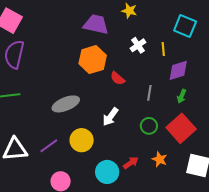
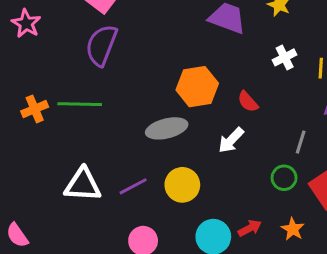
orange hexagon: (93, 60) -> (197, 87), moved
gray line: (149, 93) -> (301, 142), moved
white arrow: (110, 117) -> (231, 140), moved

